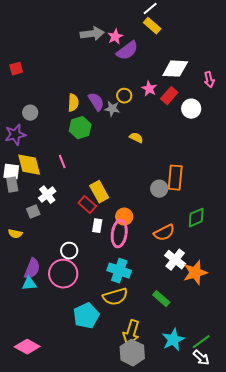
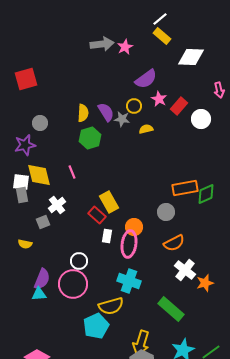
purple semicircle: (127, 51) -> (146, 79), moved
red square: (16, 69) -> (26, 79), size x1.6
white diamond: (175, 69) -> (191, 57), moved
yellow semicircle: (136, 138) -> (146, 129), moved, turned -40
orange rectangle: (175, 178) -> (185, 188), turned 75
gray circle: (159, 189) -> (166, 212), moved
green diamond: (196, 218) -> (206, 194), moved
orange star: (195, 273) -> (205, 283), size x0.7
yellow semicircle: (115, 297) -> (111, 306), moved
green rectangle: (161, 299) -> (171, 309), size x1.5

